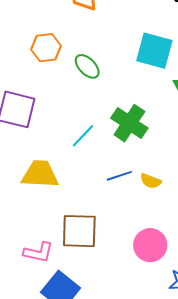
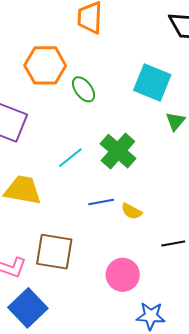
orange hexagon: (46, 48) -> (45, 65), size x1.4

